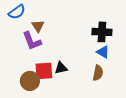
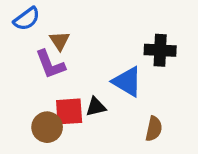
blue triangle: (103, 52) -> (127, 82), moved, size x1.5
brown semicircle: (98, 73) -> (154, 129), moved

